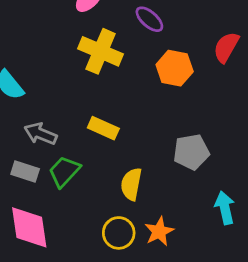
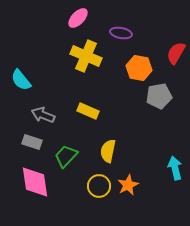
purple ellipse: (149, 19) -> (121, 33), turned -30
gray pentagon: (191, 152) -> (159, 96), moved
green trapezoid: (64, 171) -> (66, 156), moved

